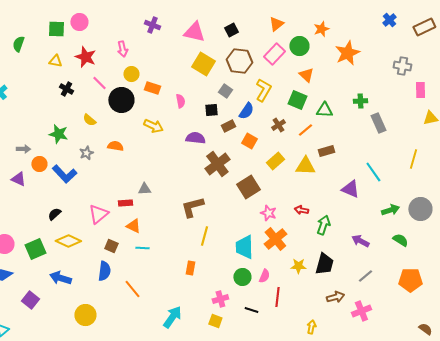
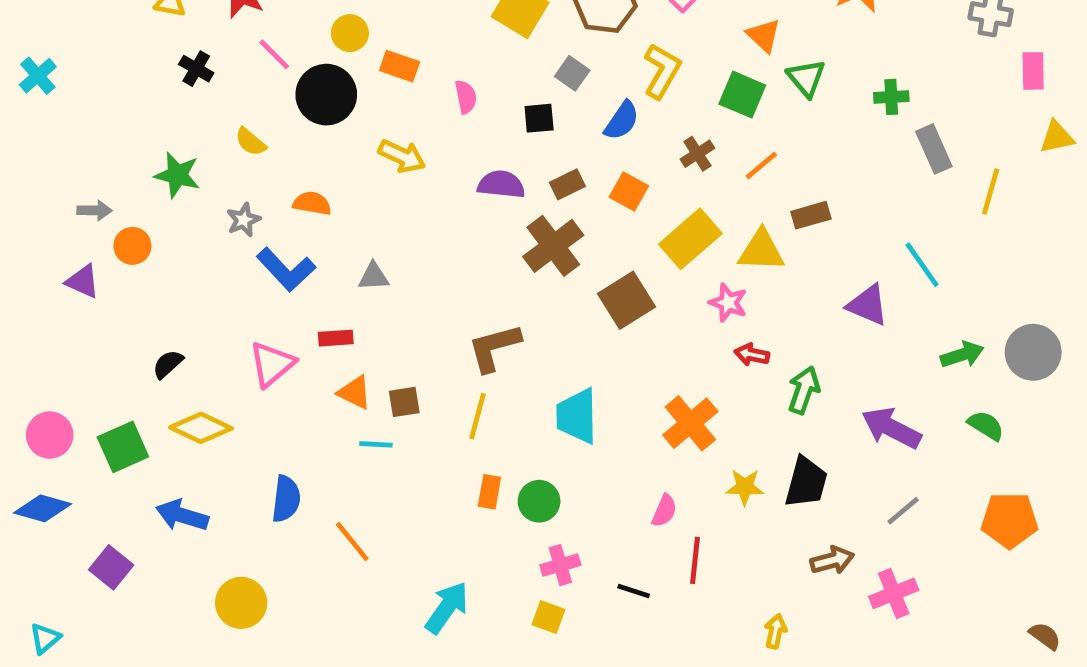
green triangle: (324, 110) -> (806, 78), moved, turned 48
brown rectangle: (228, 126) -> (567, 184), moved
yellow line: (413, 159) -> (991, 192), moved
yellow rectangle: (275, 161) -> (690, 239), size x1.4
blue L-shape: (64, 174) -> (286, 270), moved
gray triangle: (144, 189) -> (374, 277), moved
pink star: (268, 213) -> (728, 303), moved
yellow line: (204, 236) -> (478, 416), moved
purple arrow: (360, 241) -> (891, 428), size x1.4
brown square: (111, 246) -> (404, 402), moved, turned -32
cyan trapezoid: (244, 247) -> (577, 416), moved
green circle: (242, 277) -> (539, 501), moved

